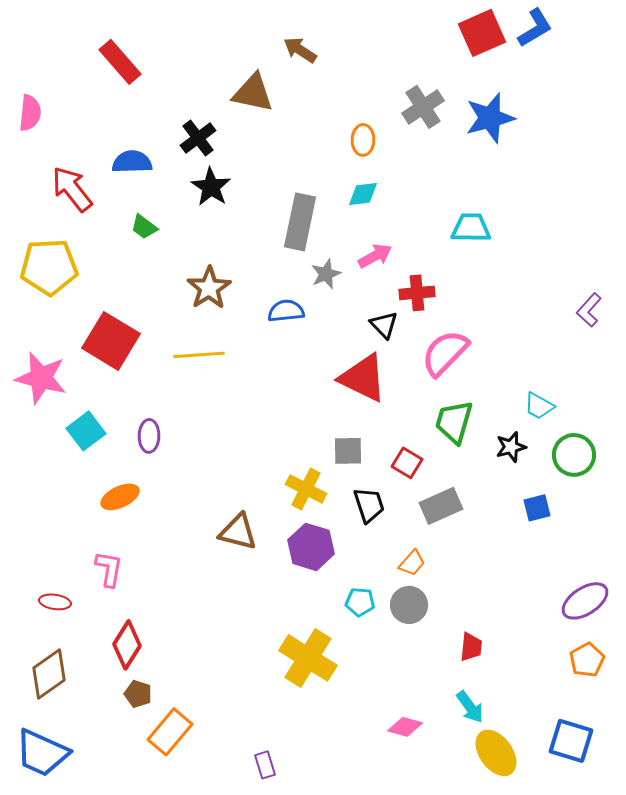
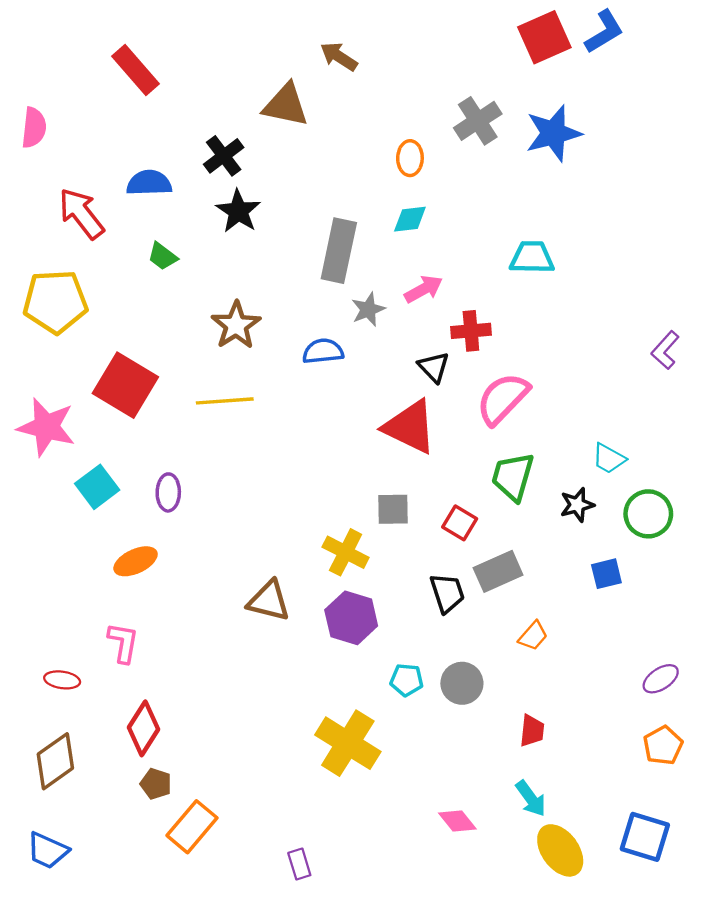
black trapezoid: (369, 505) -> (447, 593), moved
orange trapezoid: (412, 563) -> (533, 636), moved
purple ellipse: (585, 601) -> (661, 679), size x0.7
pink diamond: (405, 727) -> (457, 821), turned 36
blue trapezoid: (42, 753) -> (47, 850), size x0.7

